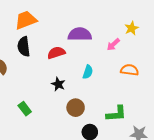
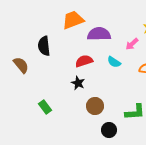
orange trapezoid: (26, 20) -> (73, 20), moved
red semicircle: (56, 53) -> (84, 61), moved
cyan semicircle: (88, 72) -> (114, 62), moved, turned 104

